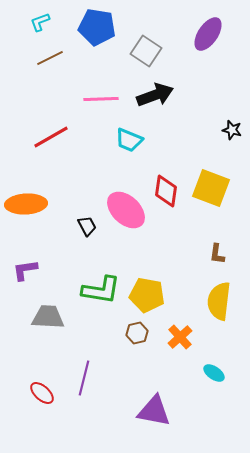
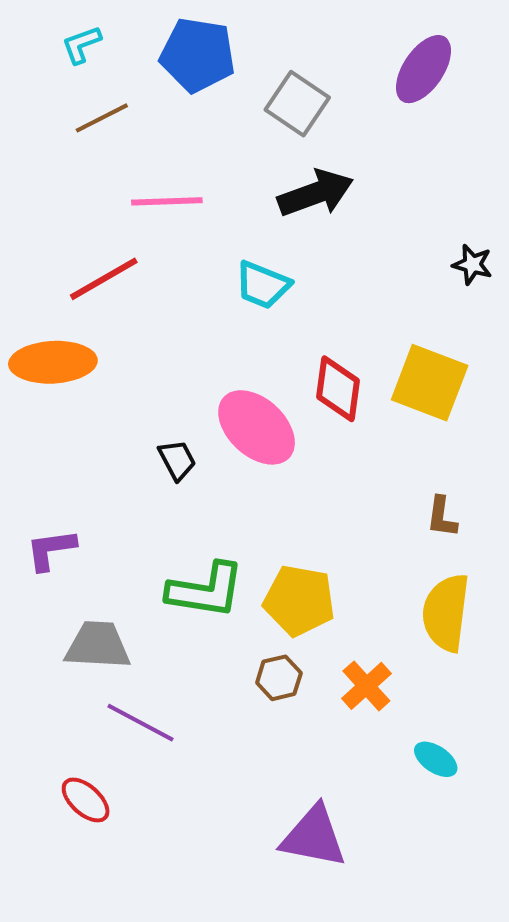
pink line: (101, 99) -> (167, 201), moved
orange ellipse: (26, 204) -> (53, 362), moved
purple line: (84, 378) -> (140, 723), moved, turned -76

